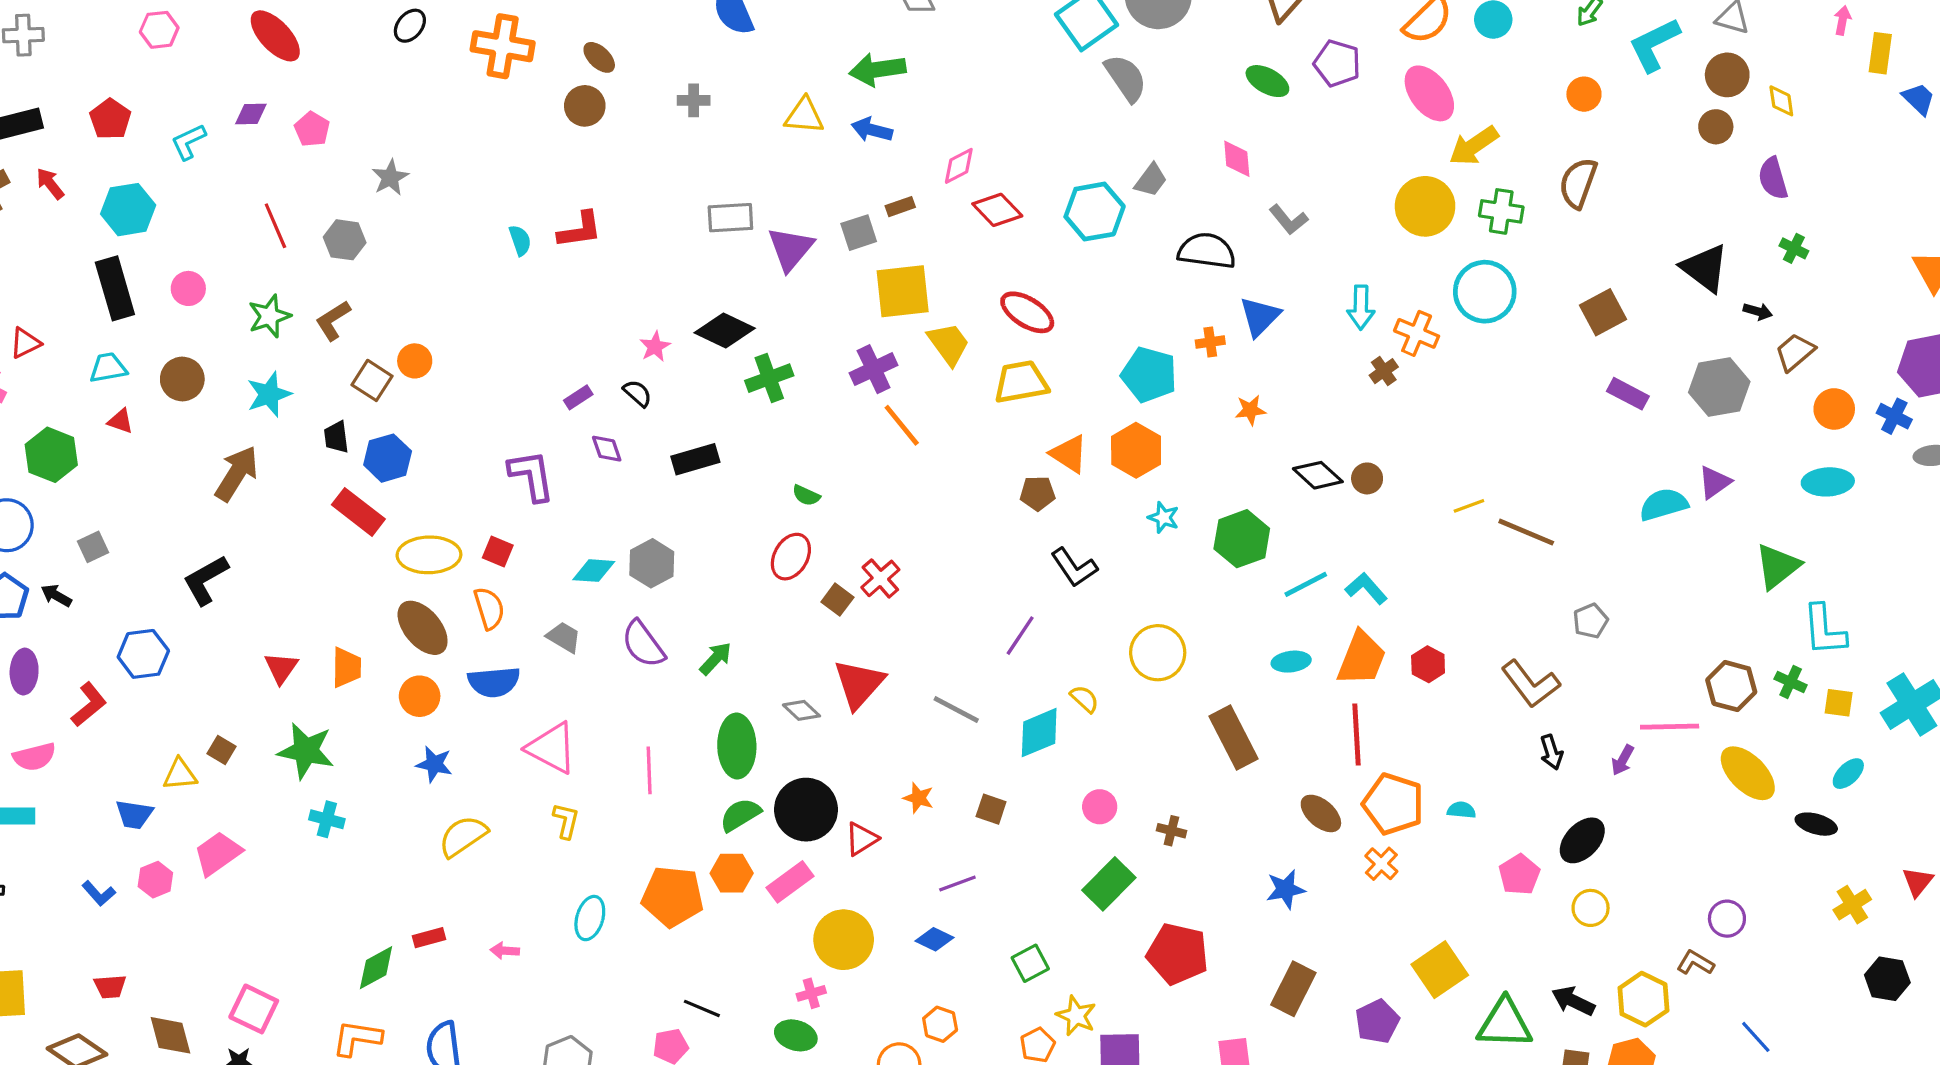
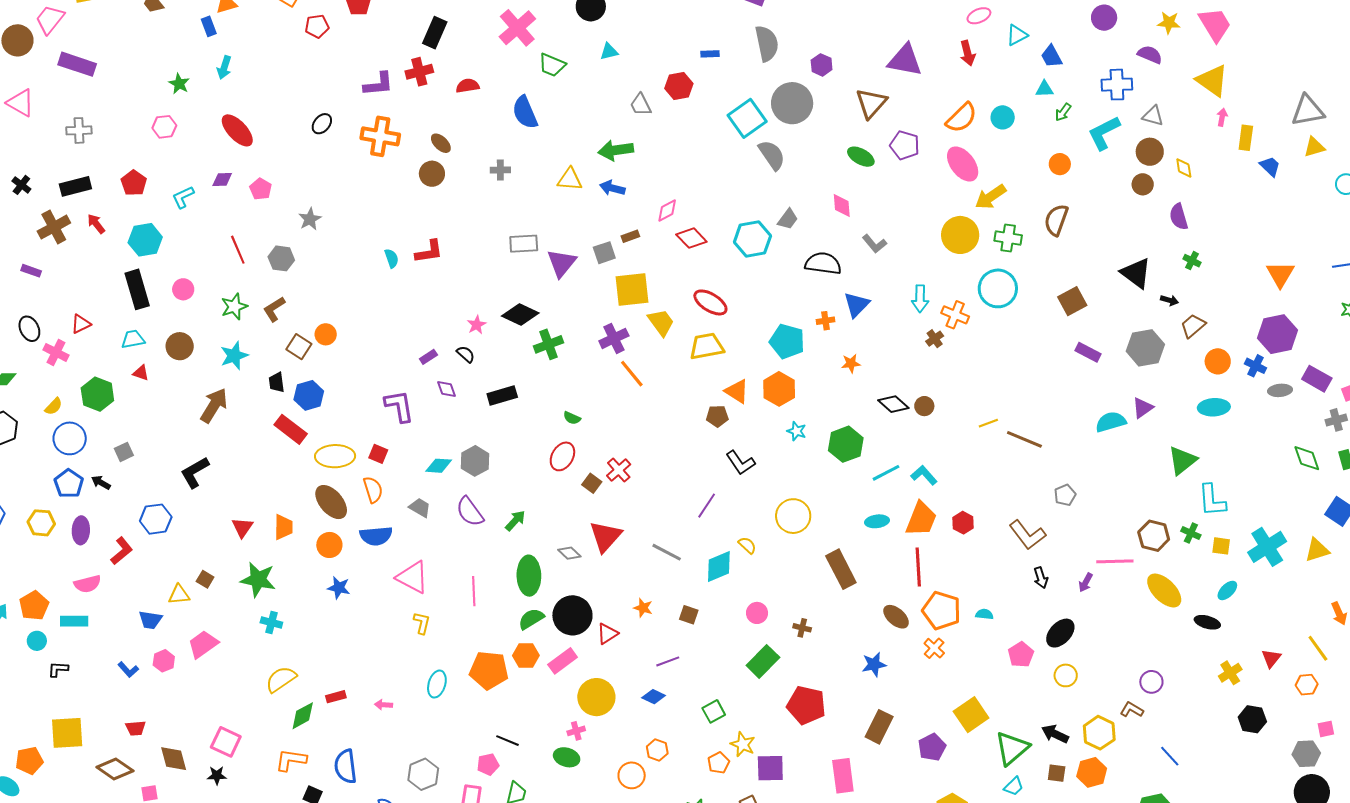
yellow semicircle: (463, 836) -> (281, 679), moved
green triangle: (1505, 1023) -> (1012, 748), turned -42

